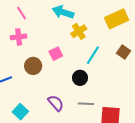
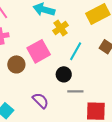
pink square: (56, 54) -> (39, 51), size x1.6
gray line: (86, 104) -> (75, 91), moved

